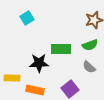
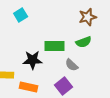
gray semicircle: (89, 67) -> (72, 65), moved

